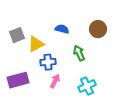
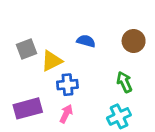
green arrow: (79, 53) -> (124, 82), moved
pink arrow: (55, 81) -> (66, 114), moved

